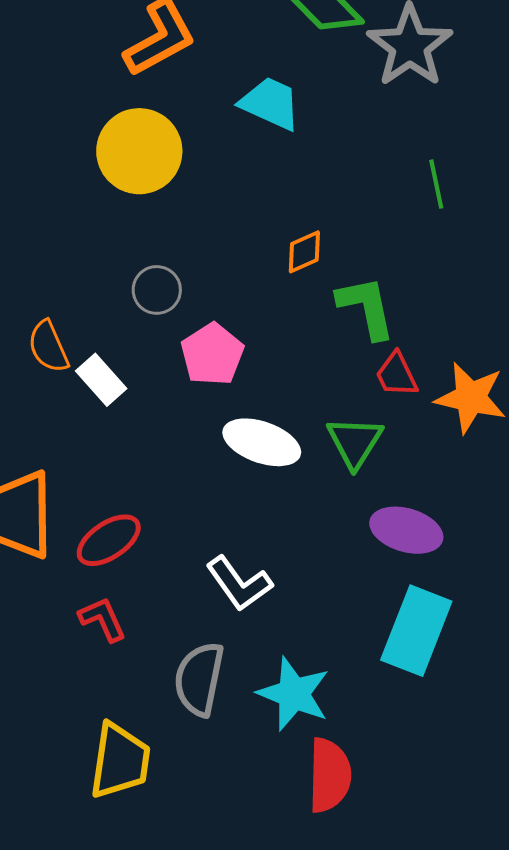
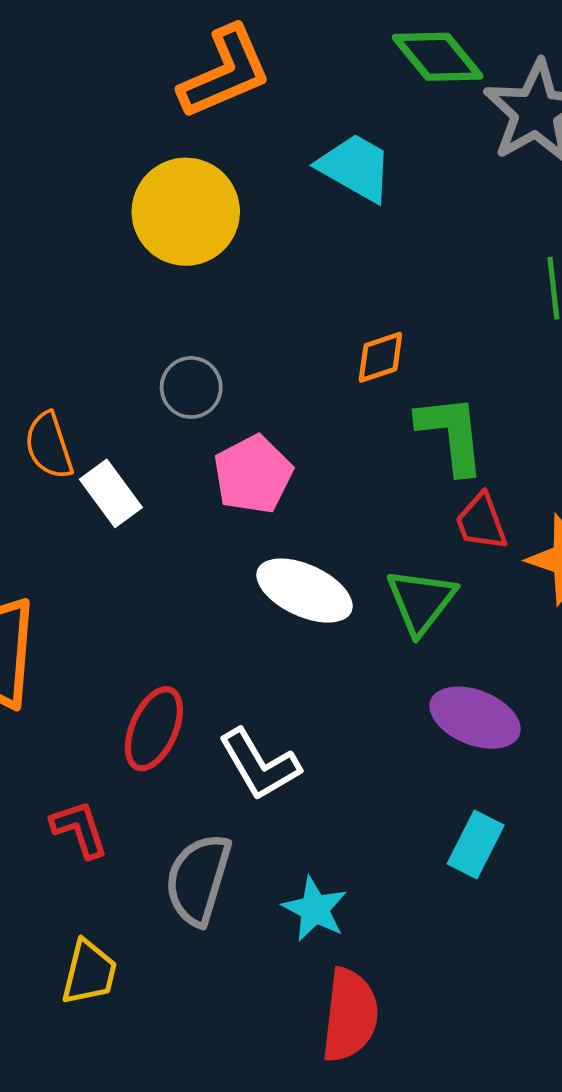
red ellipse: (109, 540) -> (154, 729), moved, turned -38
red L-shape: (103, 619) -> (79, 829), moved
cyan rectangle: (416, 631) -> (476, 845), size x0.6
cyan star: (294, 694) -> (315, 909), size x0.7
yellow trapezoid: (120, 761) -> (89, 972), size x0.7

